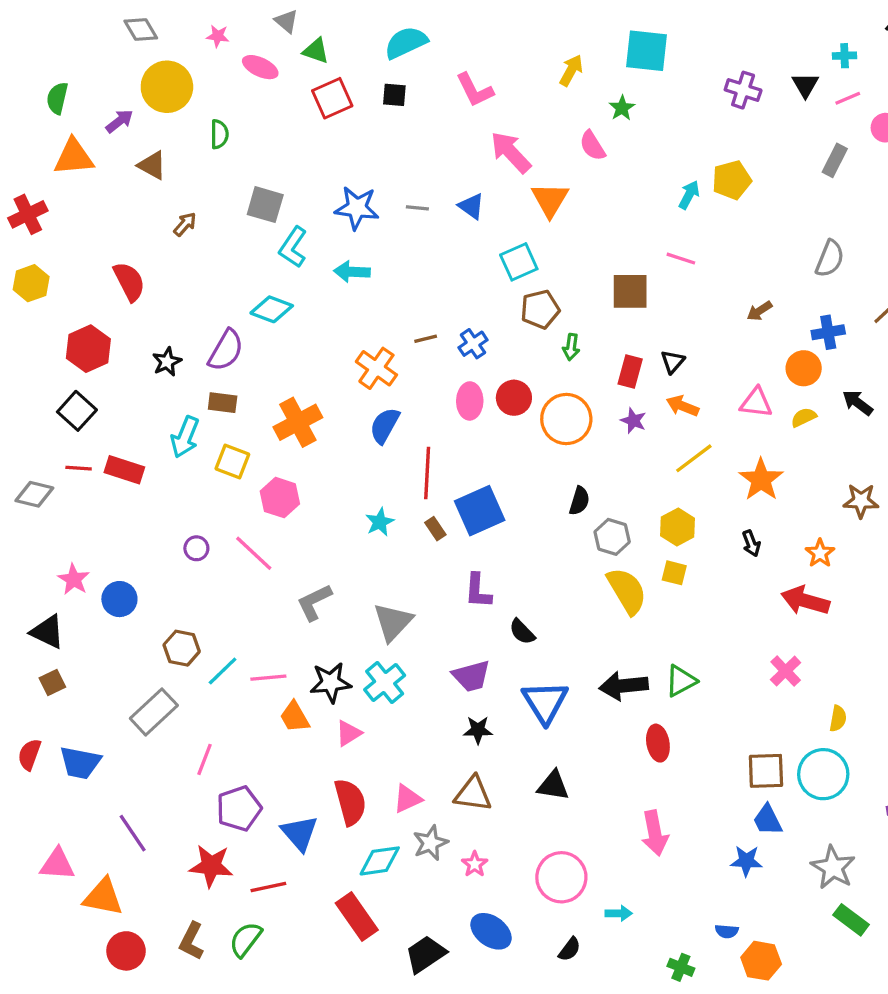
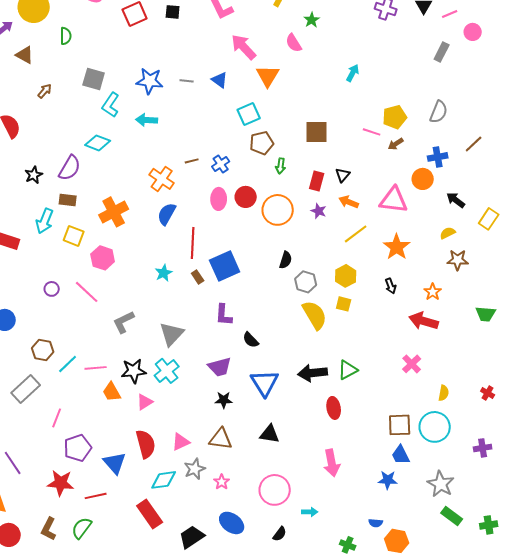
yellow pentagon: (732, 180) -> (395, 117), moved
pink line: (681, 259) -> (372, 132), moved
pink triangle: (756, 403) -> (394, 200), size x1.4
yellow semicircle: (804, 417) -> (448, 233), moved

